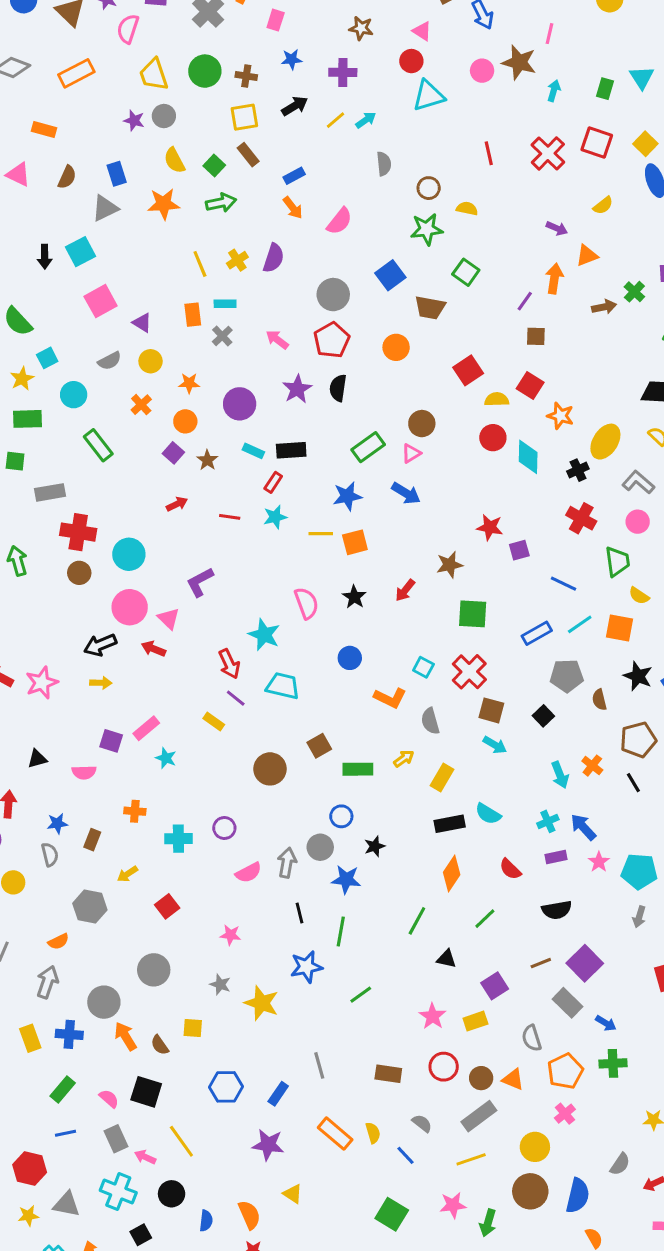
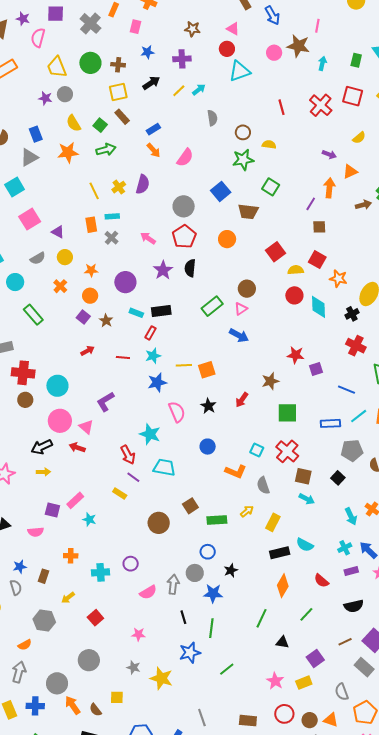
blue star: (347, 496) -> (157, 382), moved
blue rectangle: (537, 633) -> (330, 423), turned 30

